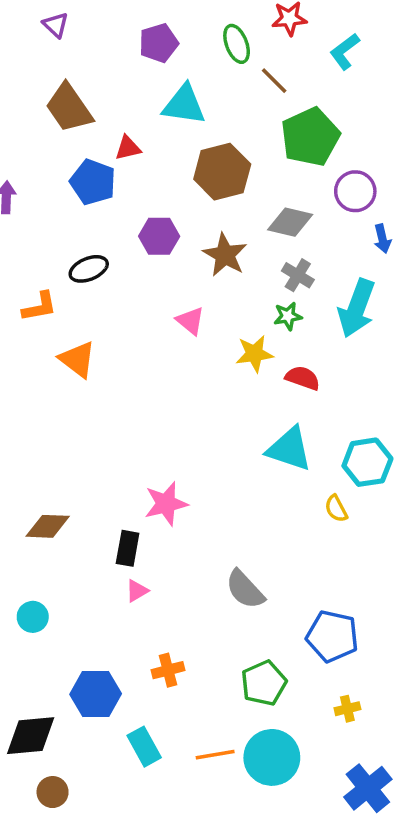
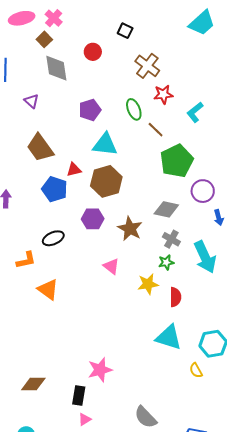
brown hexagon: (222, 172) -> (106, 181), moved
cyan arrow: (357, 308) -> (205, 257), turned -44
red semicircle: (303, 378) -> (175, 297), turned 72

